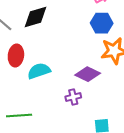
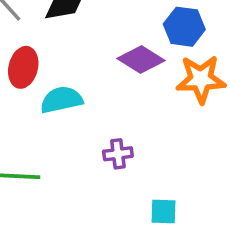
purple diamond: (88, 74) -> (141, 60), moved

